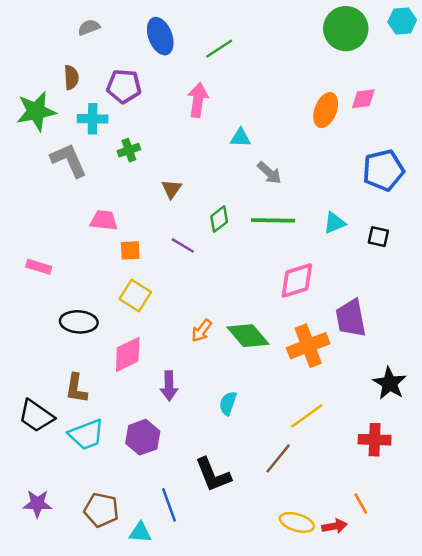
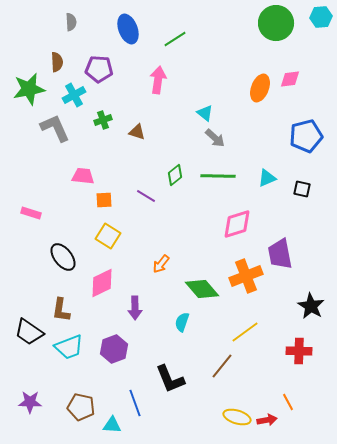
gray semicircle: (89, 27) -> (71, 22), turned 108
cyan cross: (93, 119) -> (74, 95), turned -30
cyan triangle: (240, 138) -> (205, 113), moved, turned 36
brown triangle: (172, 189) -> (137, 132), moved, turned -48
black ellipse: (79, 322) -> (63, 257), turned 48
green diamond: (248, 336) -> (202, 289), moved

